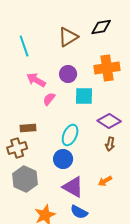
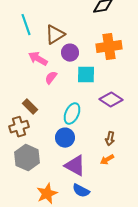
brown triangle: (68, 37) -> (55, 35), moved
brown rectangle: (28, 128) -> (30, 107), turned 49
brown arrow: (110, 144) -> (110, 139), moved

